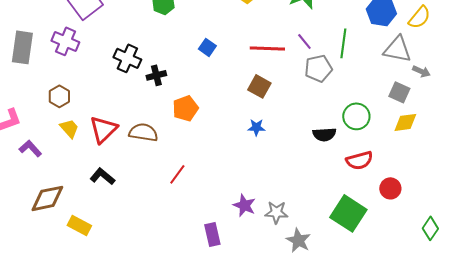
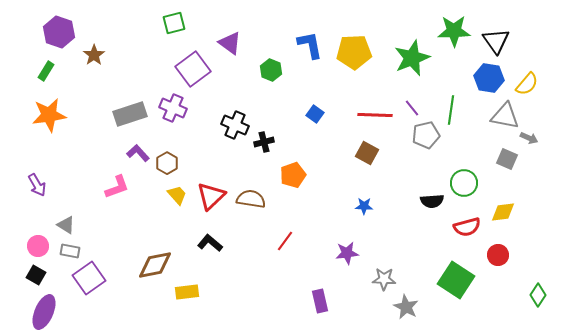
gray rectangle: (22, 47) -> (130, 114), turned 64
yellow diamond: (405, 122) -> (503, 212), moved
blue star: (256, 127) -> (364, 206), moved
purple L-shape: (30, 148) -> (138, 153), moved
purple star: (244, 205) -> (347, 253), moved, turned -30
yellow rectangle: (79, 225) -> (187, 292), turned -35

